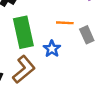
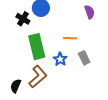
gray rectangle: (87, 35) -> (84, 58), moved

